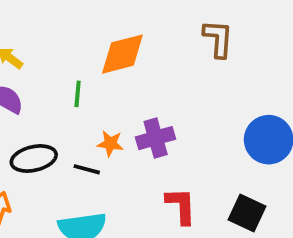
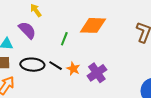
purple cross: (156, 138) -> (97, 73), turned -36
black line: (87, 169) -> (56, 66), moved

